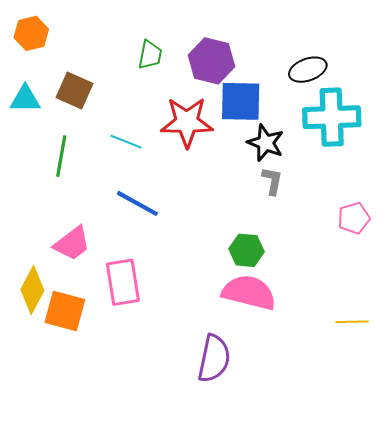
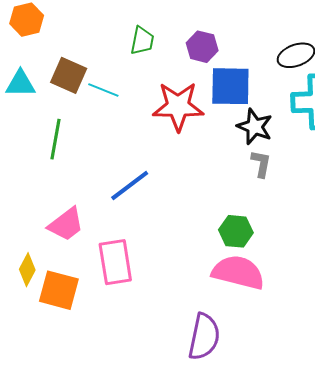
purple hexagon: (211, 61) -> (202, 47), size x0.7
cyan line: (126, 142) -> (103, 90), moved
blue line: (137, 203) -> (130, 185), turned -66
yellow diamond: (32, 290) -> (27, 270), size x0.7

